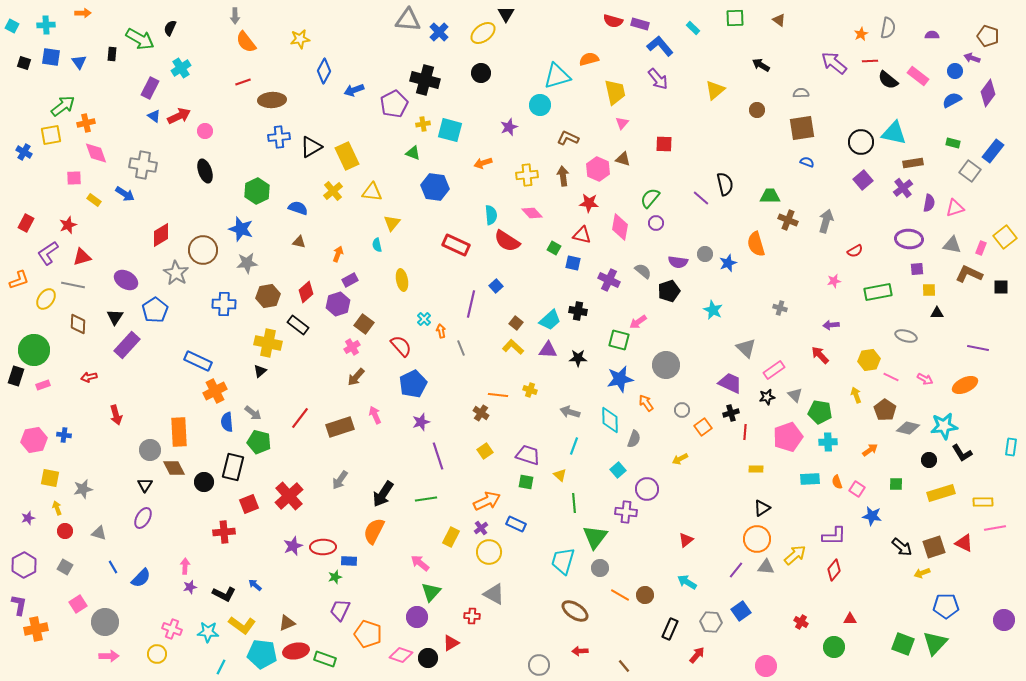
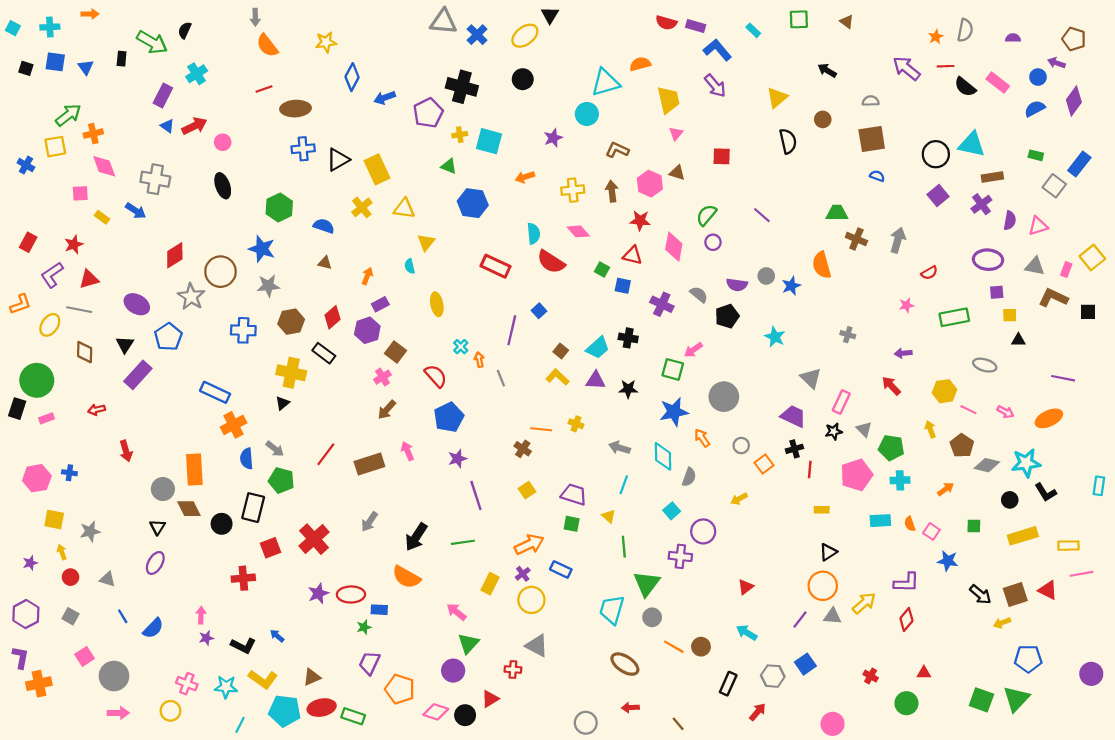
black semicircle: (725, 184) -> (788, 141), moved
pink rectangle: (774, 370) -> (841, 402), turned -30
orange semicircle: (374, 531) -> (406, 577), turned -88

